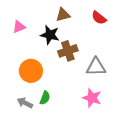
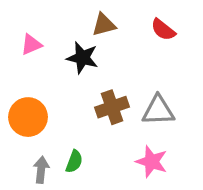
brown cross: (68, 51) -> (112, 107), moved
orange circle: (31, 71) -> (28, 117), moved
gray arrow: (25, 103) -> (41, 170), turned 70

